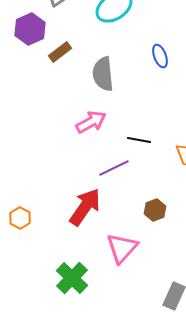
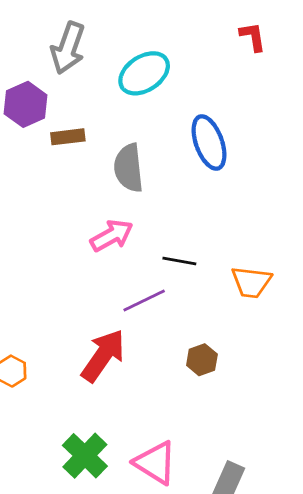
brown rectangle: (60, 52) -> (68, 137), turned 30
blue ellipse: (160, 56) -> (209, 142), size x1.6
pink triangle: (122, 248) -> (155, 463), moved, turned -40

